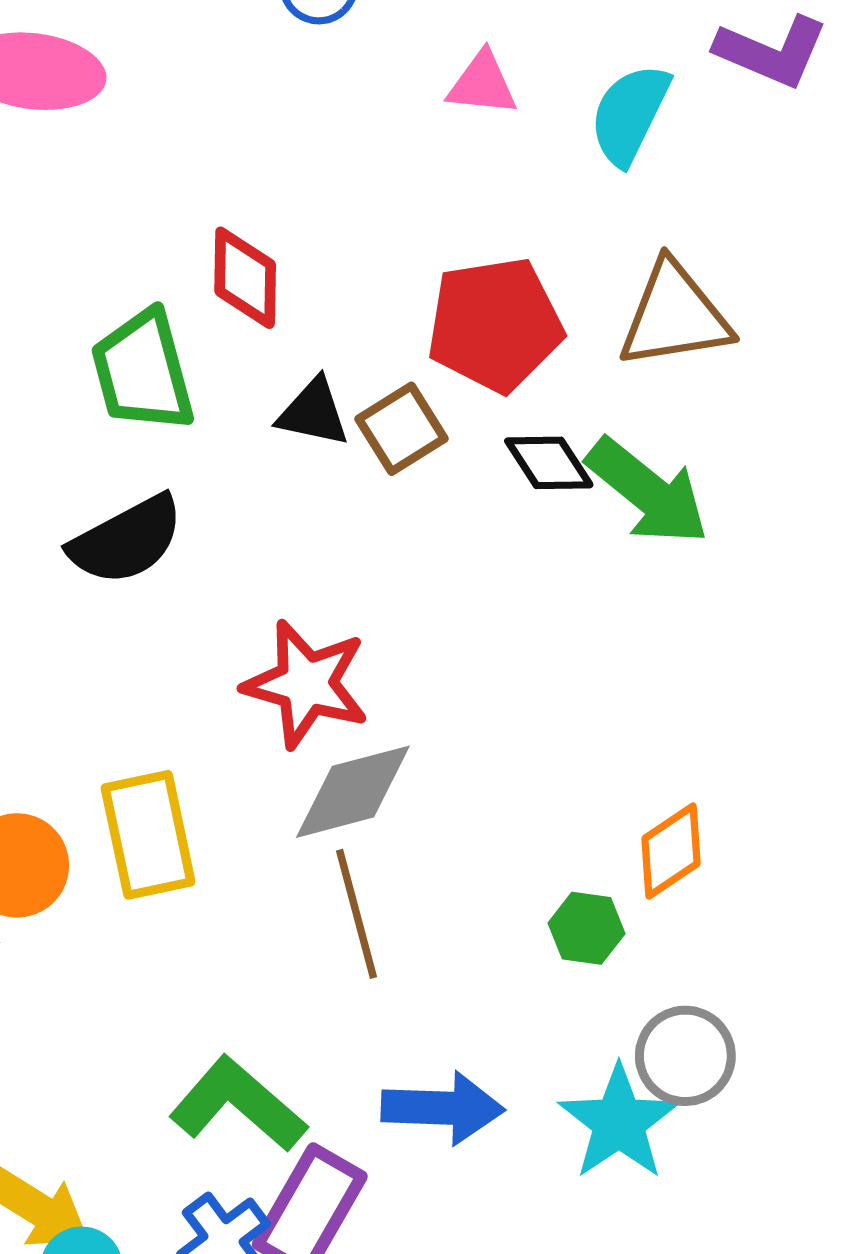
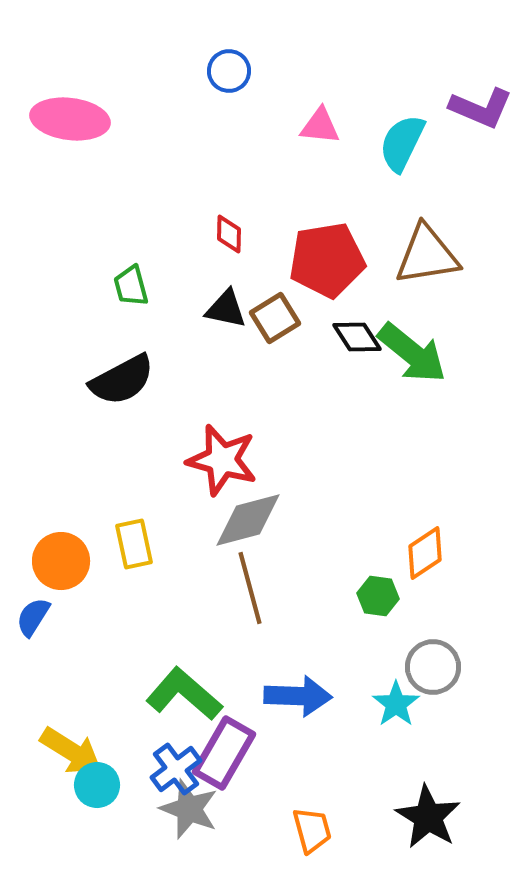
red diamond: (245, 278) -> (229, 234), moved, size x0.7
green trapezoid: (143, 371) -> (131, 286), size x0.6
yellow rectangle: (148, 835) -> (134, 544), size x0.7
cyan star: (619, 1122) -> (396, 704), size x0.7

